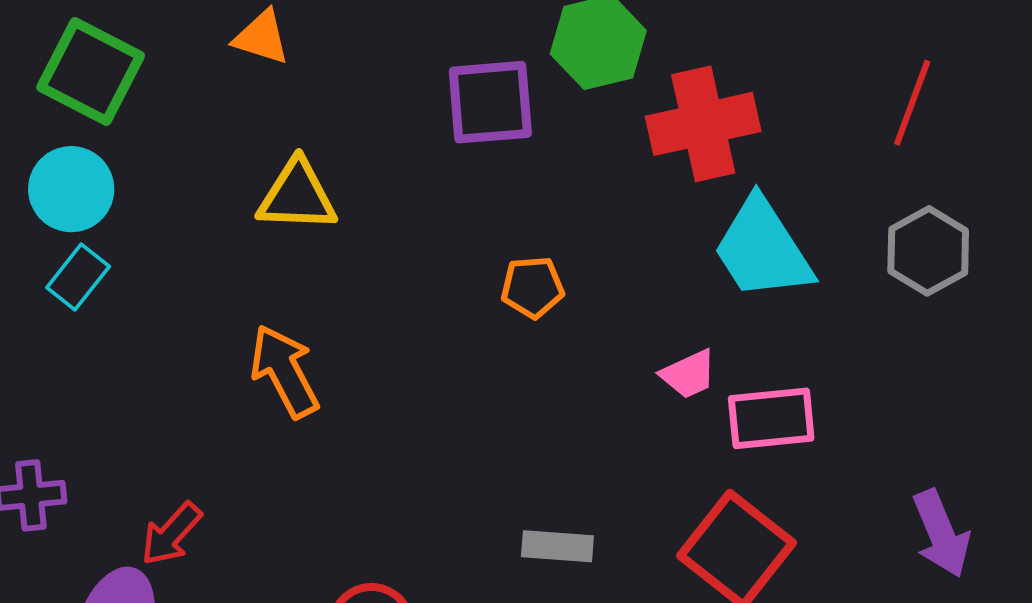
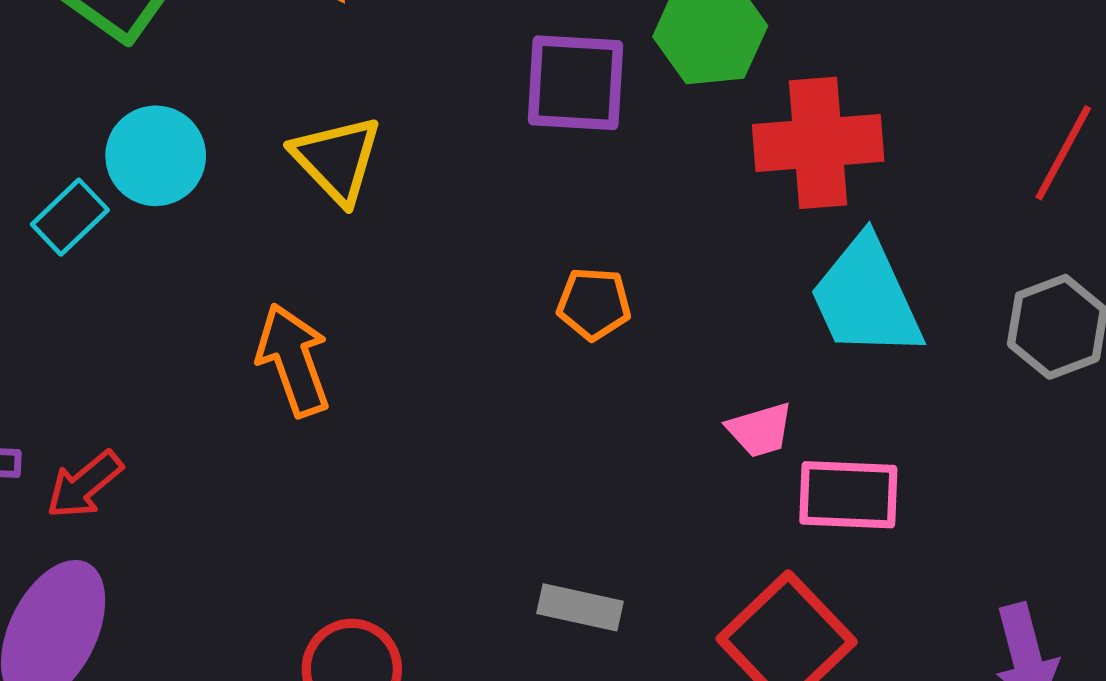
cyan circle: (71, 189) -> (156, 156), moved
yellow triangle: (297, 196) -> (337, 159), turned 36
red arrow: (171, 534) -> (84, 485), moved

